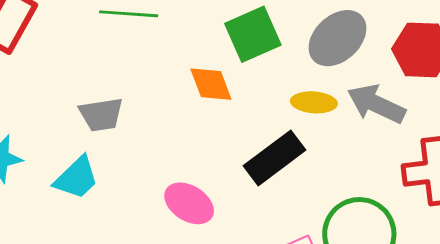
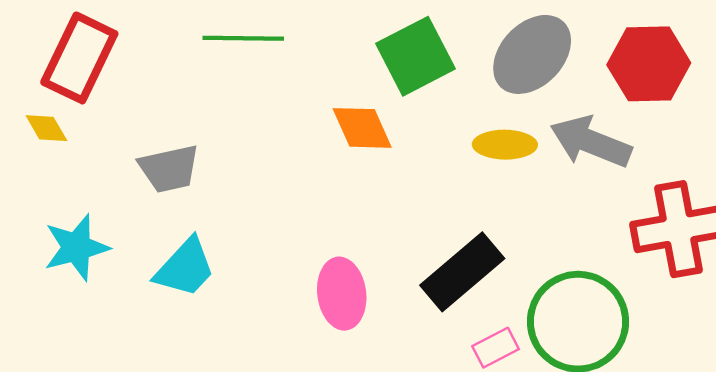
gray trapezoid: (101, 115) -> (169, 169), moved
black rectangle: (274, 158) -> (462, 272), moved
pink ellipse: (189, 203) -> (342, 294), turned 54

